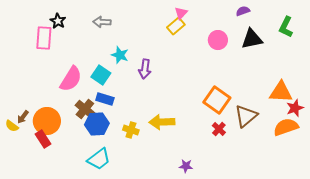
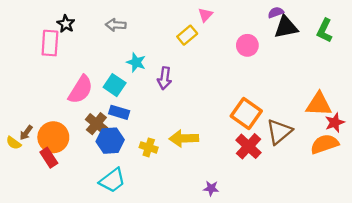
yellow rectangle: (176, 26) -> (187, 35), moved
black triangle: (252, 39) -> (286, 27), moved
red cross: (219, 129) -> (248, 146), size x1.6

